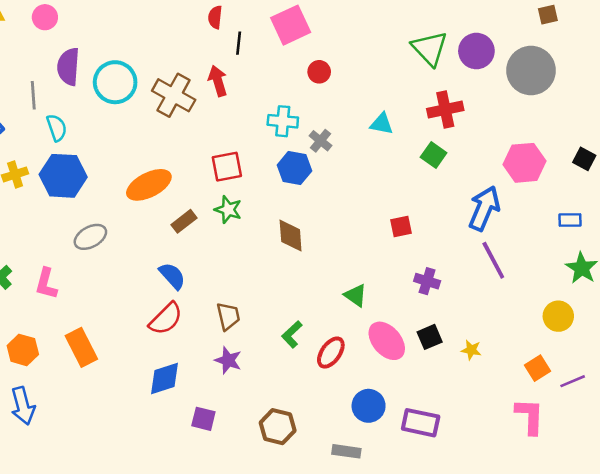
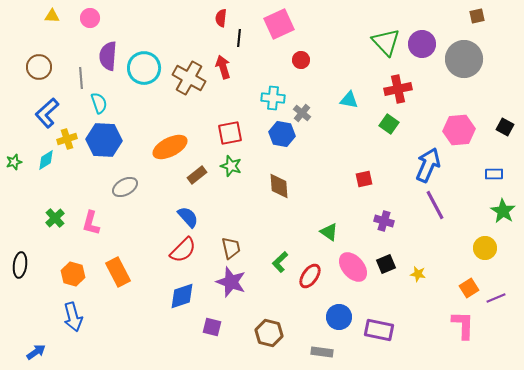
purple star: (228, 360) -> (231, 282), size x1.4

